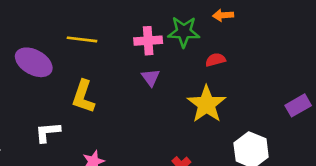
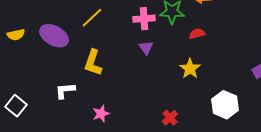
yellow line: (82, 39) -> (92, 18), turned -50
yellow star: (207, 104) -> (190, 69), size x0.7

